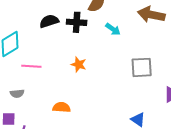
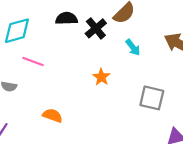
black cross: (77, 22) -> (96, 28), turned 30
orange star: (79, 64) -> (101, 77), moved

